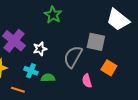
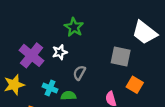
white star: (40, 49) -> (60, 52), moved
gray semicircle: (73, 57) -> (79, 73), moved, size x0.6

